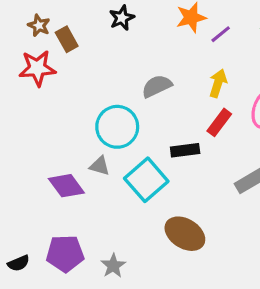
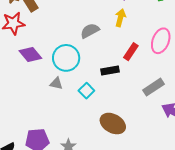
yellow arrow: (218, 83) -> (120, 18), moved
cyan square: (146, 180) -> (86, 91), size x0.6
purple diamond: (66, 186) -> (30, 54), moved

